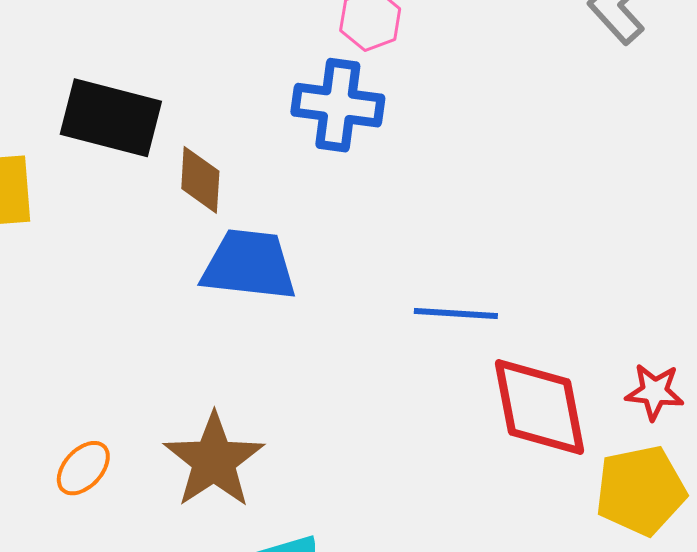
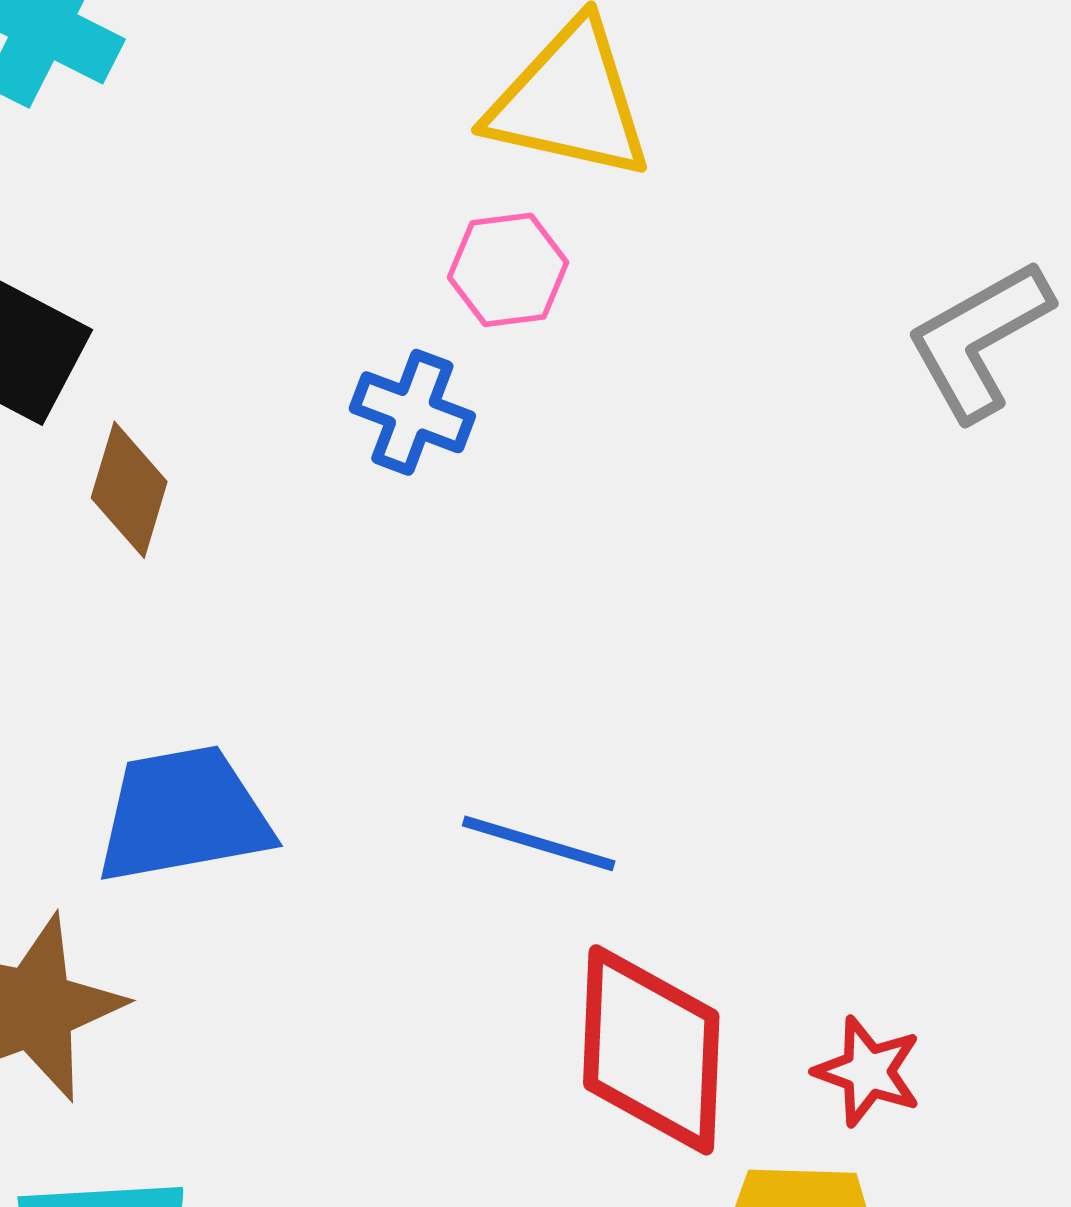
blue cross: (338, 105) -> (412, 412), size x0.7
blue trapezoid: (249, 265) -> (183, 815), moved, turned -30

